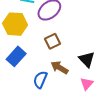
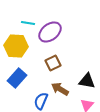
black triangle: (87, 59) -> (87, 81), turned -36

